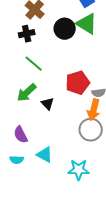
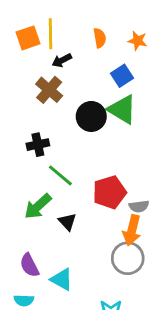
black cross: (27, 34) -> (38, 145), moved
green line: (34, 64) -> (60, 175), moved
cyan triangle: (45, 155) -> (62, 279), moved

